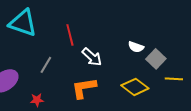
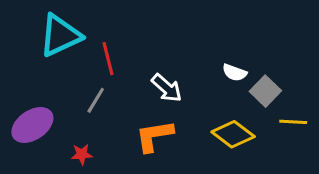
cyan triangle: (23, 23) -> (60, 35), turned -44
red line: (70, 35) -> (108, 59), moved

